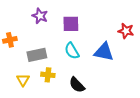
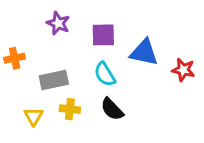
red star: (126, 31) -> (183, 70), moved
blue triangle: (104, 52) -> (144, 52), moved
black semicircle: (77, 85) -> (112, 109), moved

